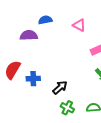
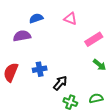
blue cross: (33, 79) -> (40, 69), moved

